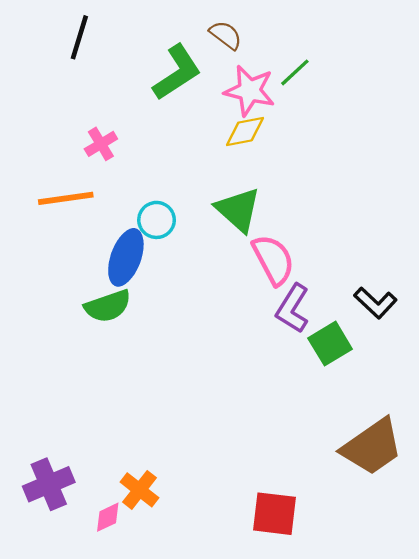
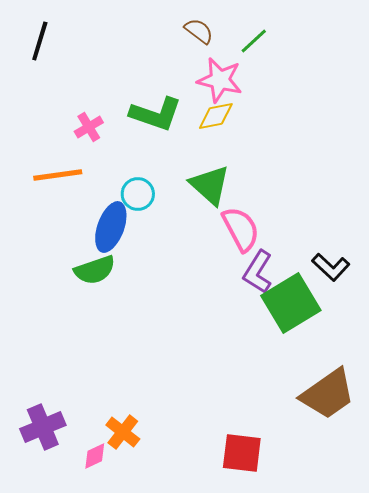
black line: (79, 37) -> (40, 41), moved
green L-shape: (177, 72) -> (156, 114), moved, turned 52
green line: (295, 72) -> (254, 41), moved
green square: (330, 344) -> (291, 303), size x1.5

